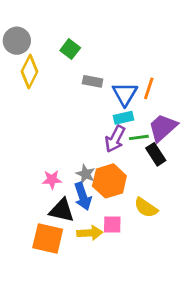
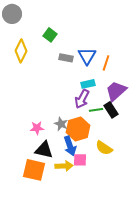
gray circle: (17, 41) -> (12, 14), moved
blue triangle: (125, 94) -> (87, 56), moved
green line: (139, 137) -> (96, 110), moved
blue arrow: (83, 196) -> (70, 146), moved

